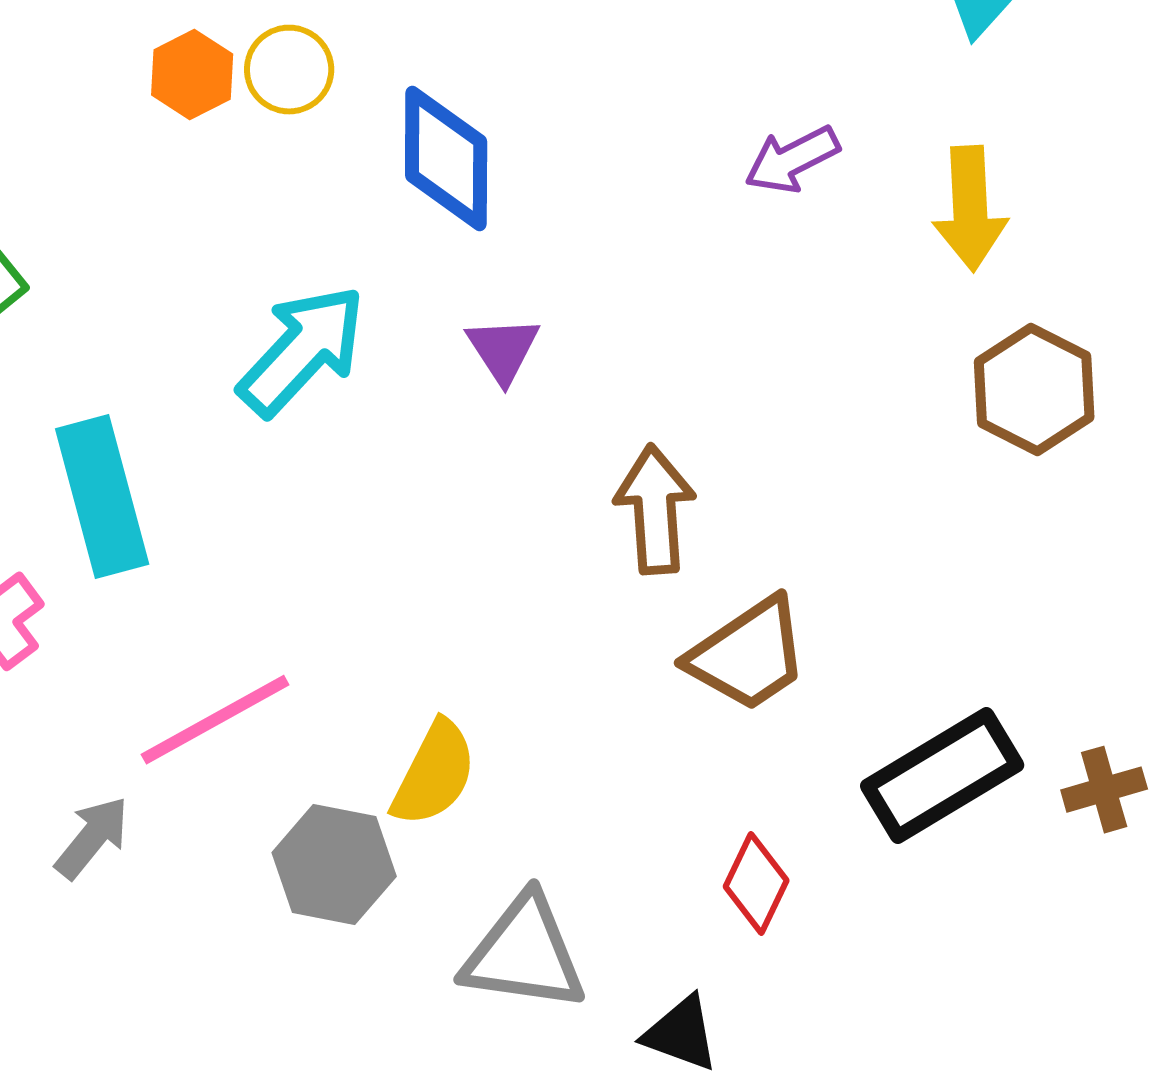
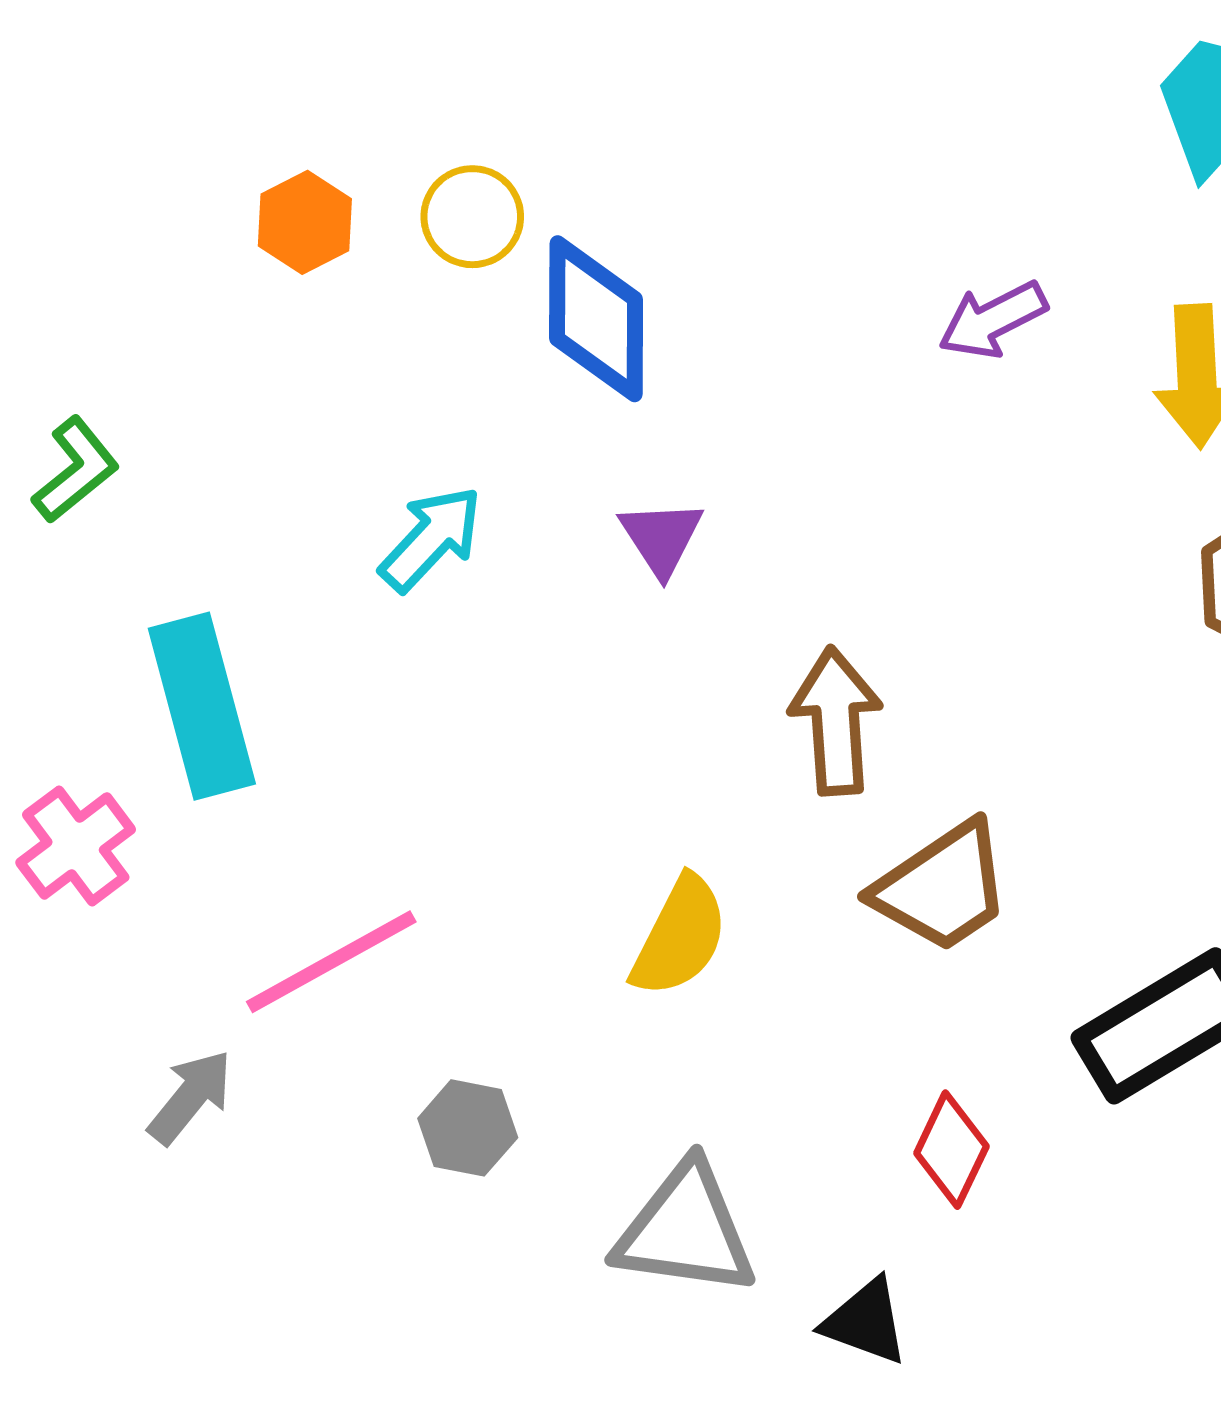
yellow circle: (289, 70) -> (472, 217), moved
cyan arrow: (302, 351) -> (431, 539), size x0.7
yellow semicircle: (434, 774) -> (680, 937), moved
gray hexagon: (334, 865) -> (468, 1128), size x0.7

